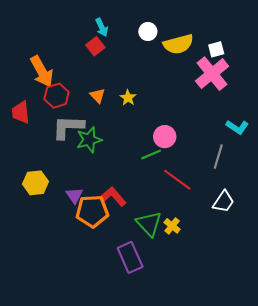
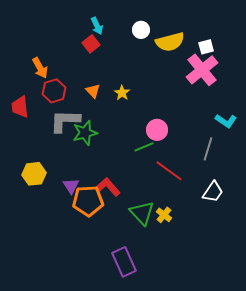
orange arrow: (42, 71) -> (40, 68), size x0.7
purple rectangle: (130, 257) -> (124, 262), moved

